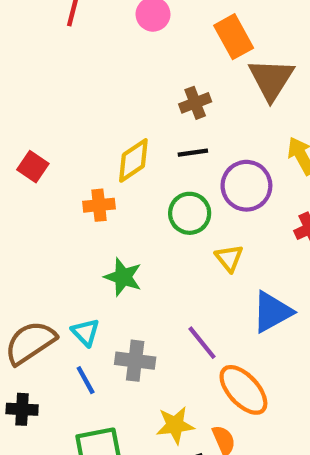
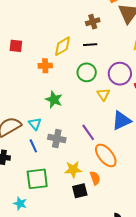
red square: (33, 167) -> (16, 46), turned -32
purple circle: (246, 186) -> (120, 74), moved

